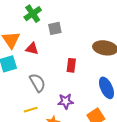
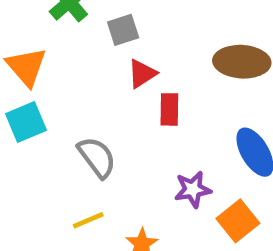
red triangle: (32, 49) -> (142, 74), moved, turned -40
purple star: (66, 101) -> (193, 189), moved

